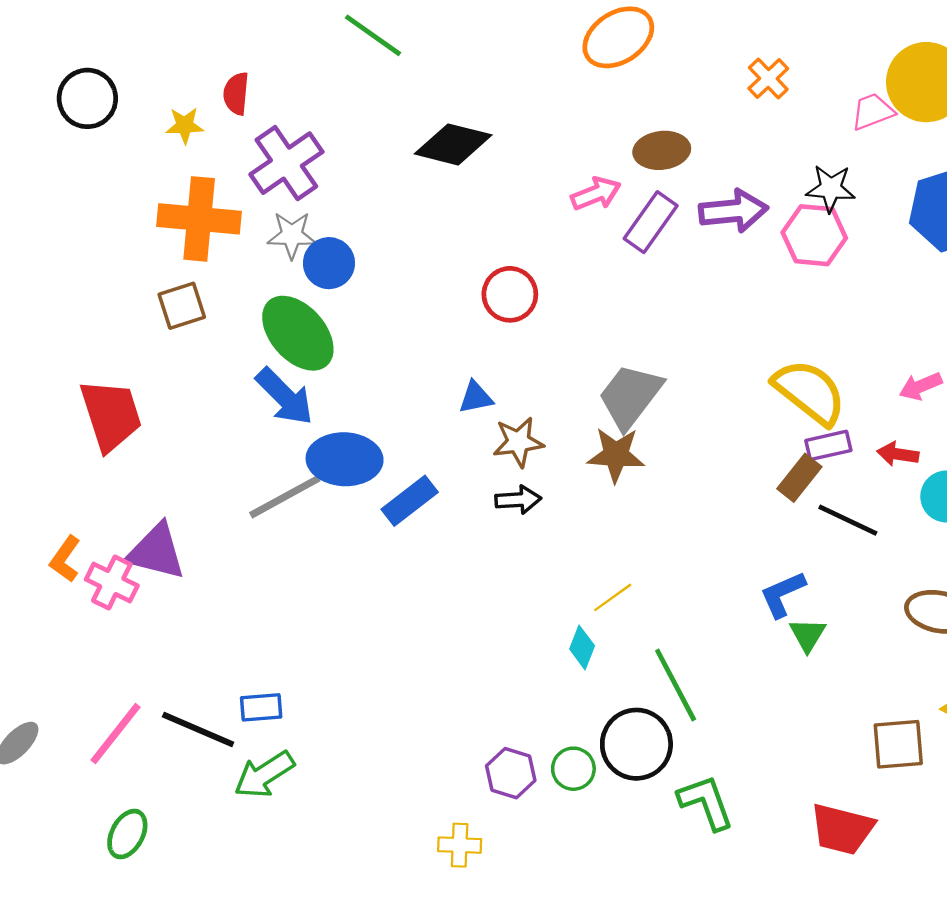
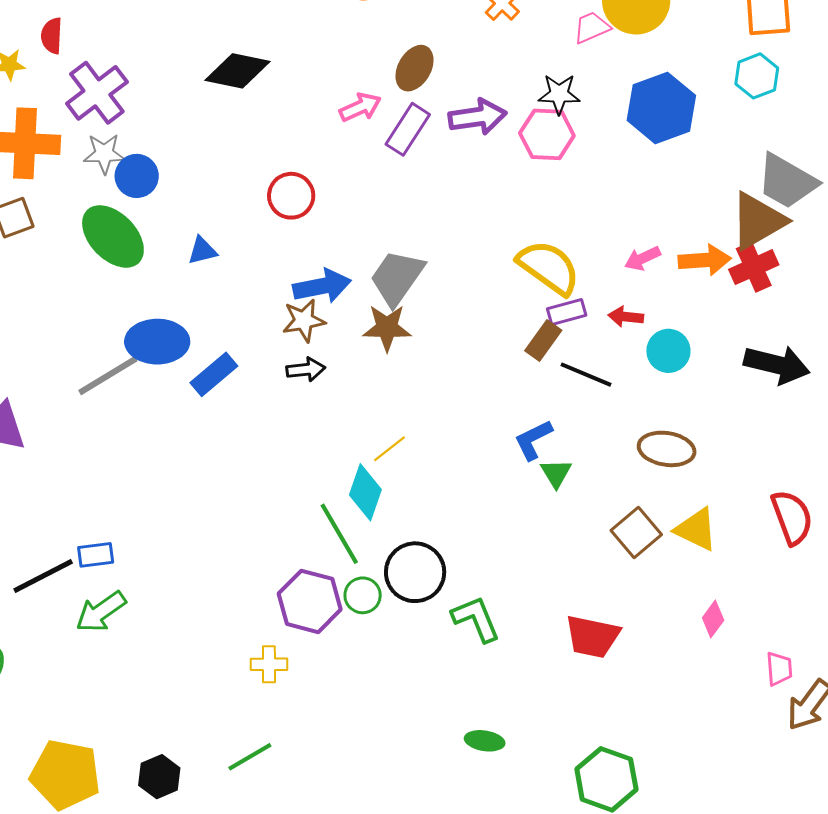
brown ellipse: (662, 150) -> (415, 68), turned -51
blue arrow: (285, 397) -> (322, 286), moved, turned -54
blue triangle: (476, 397) -> (202, 251), moved
cyan diamond: (582, 647) -> (365, 492), size x1.5
green line: (676, 685) -> (339, 534), moved
black line: (198, 730) -> (43, 576), turned -48
brown square: (898, 744) -> (636, 533), moved, turned -33
purple hexagon: (511, 773) -> (310, 601), size x1.5

